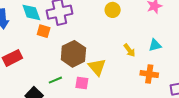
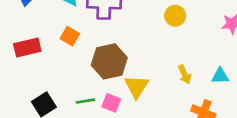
orange square: (44, 31) -> (70, 36), moved
green line: (55, 80) -> (85, 101), moved

